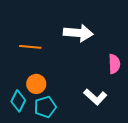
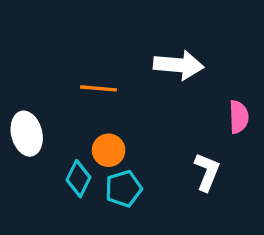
white L-shape: (95, 97) -> (207, 172), turned -110

